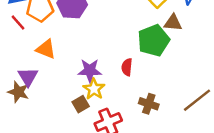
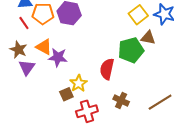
red semicircle: (127, 67) -> (107, 69), size x1.5
purple star: (90, 70) -> (58, 57), moved
brown star: (18, 92) -> (18, 50), moved

